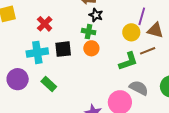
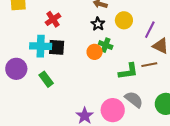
black star: (96, 15) -> (98, 24), moved
green cross: (89, 32) -> (106, 45), moved
yellow circle: (131, 32) -> (124, 20), moved
black square: (63, 49) -> (57, 47), moved

